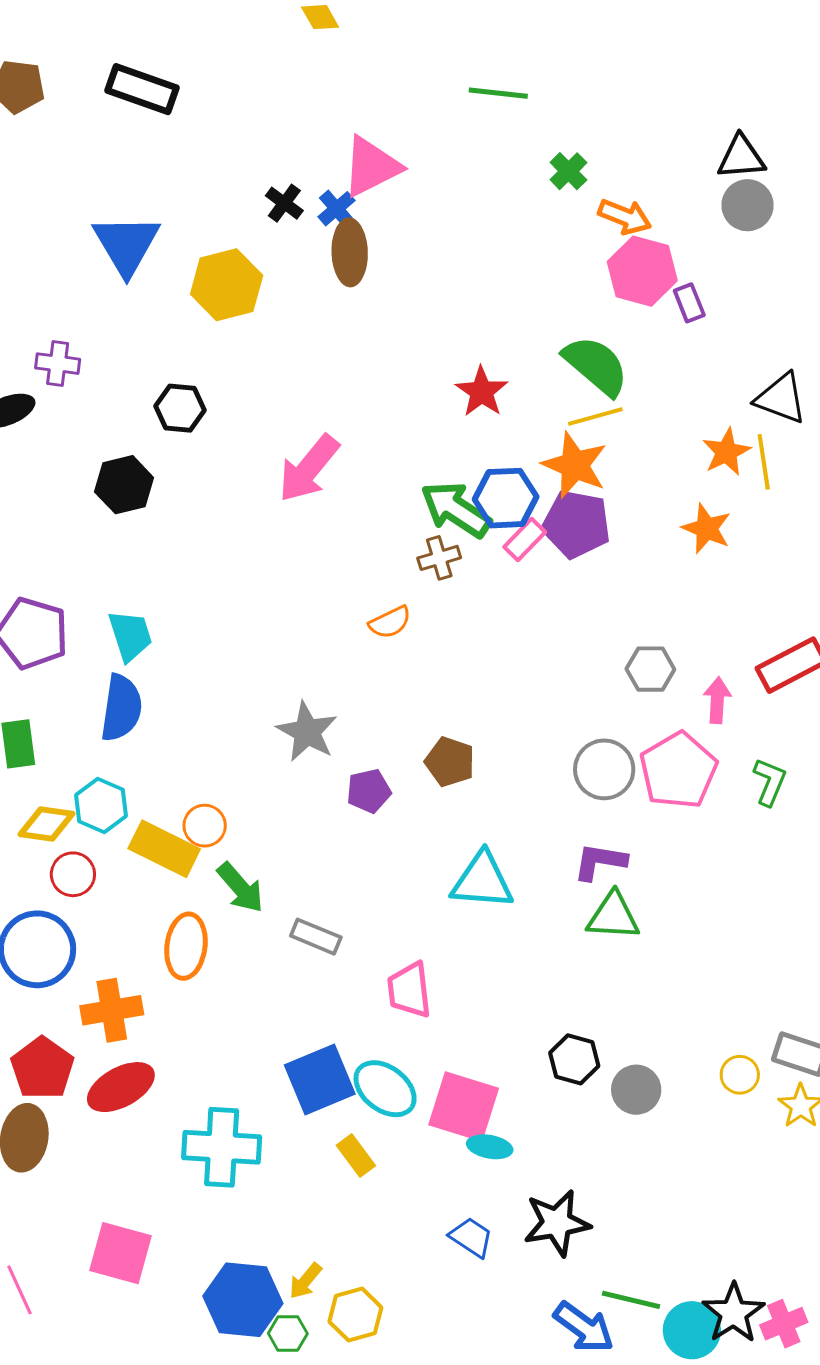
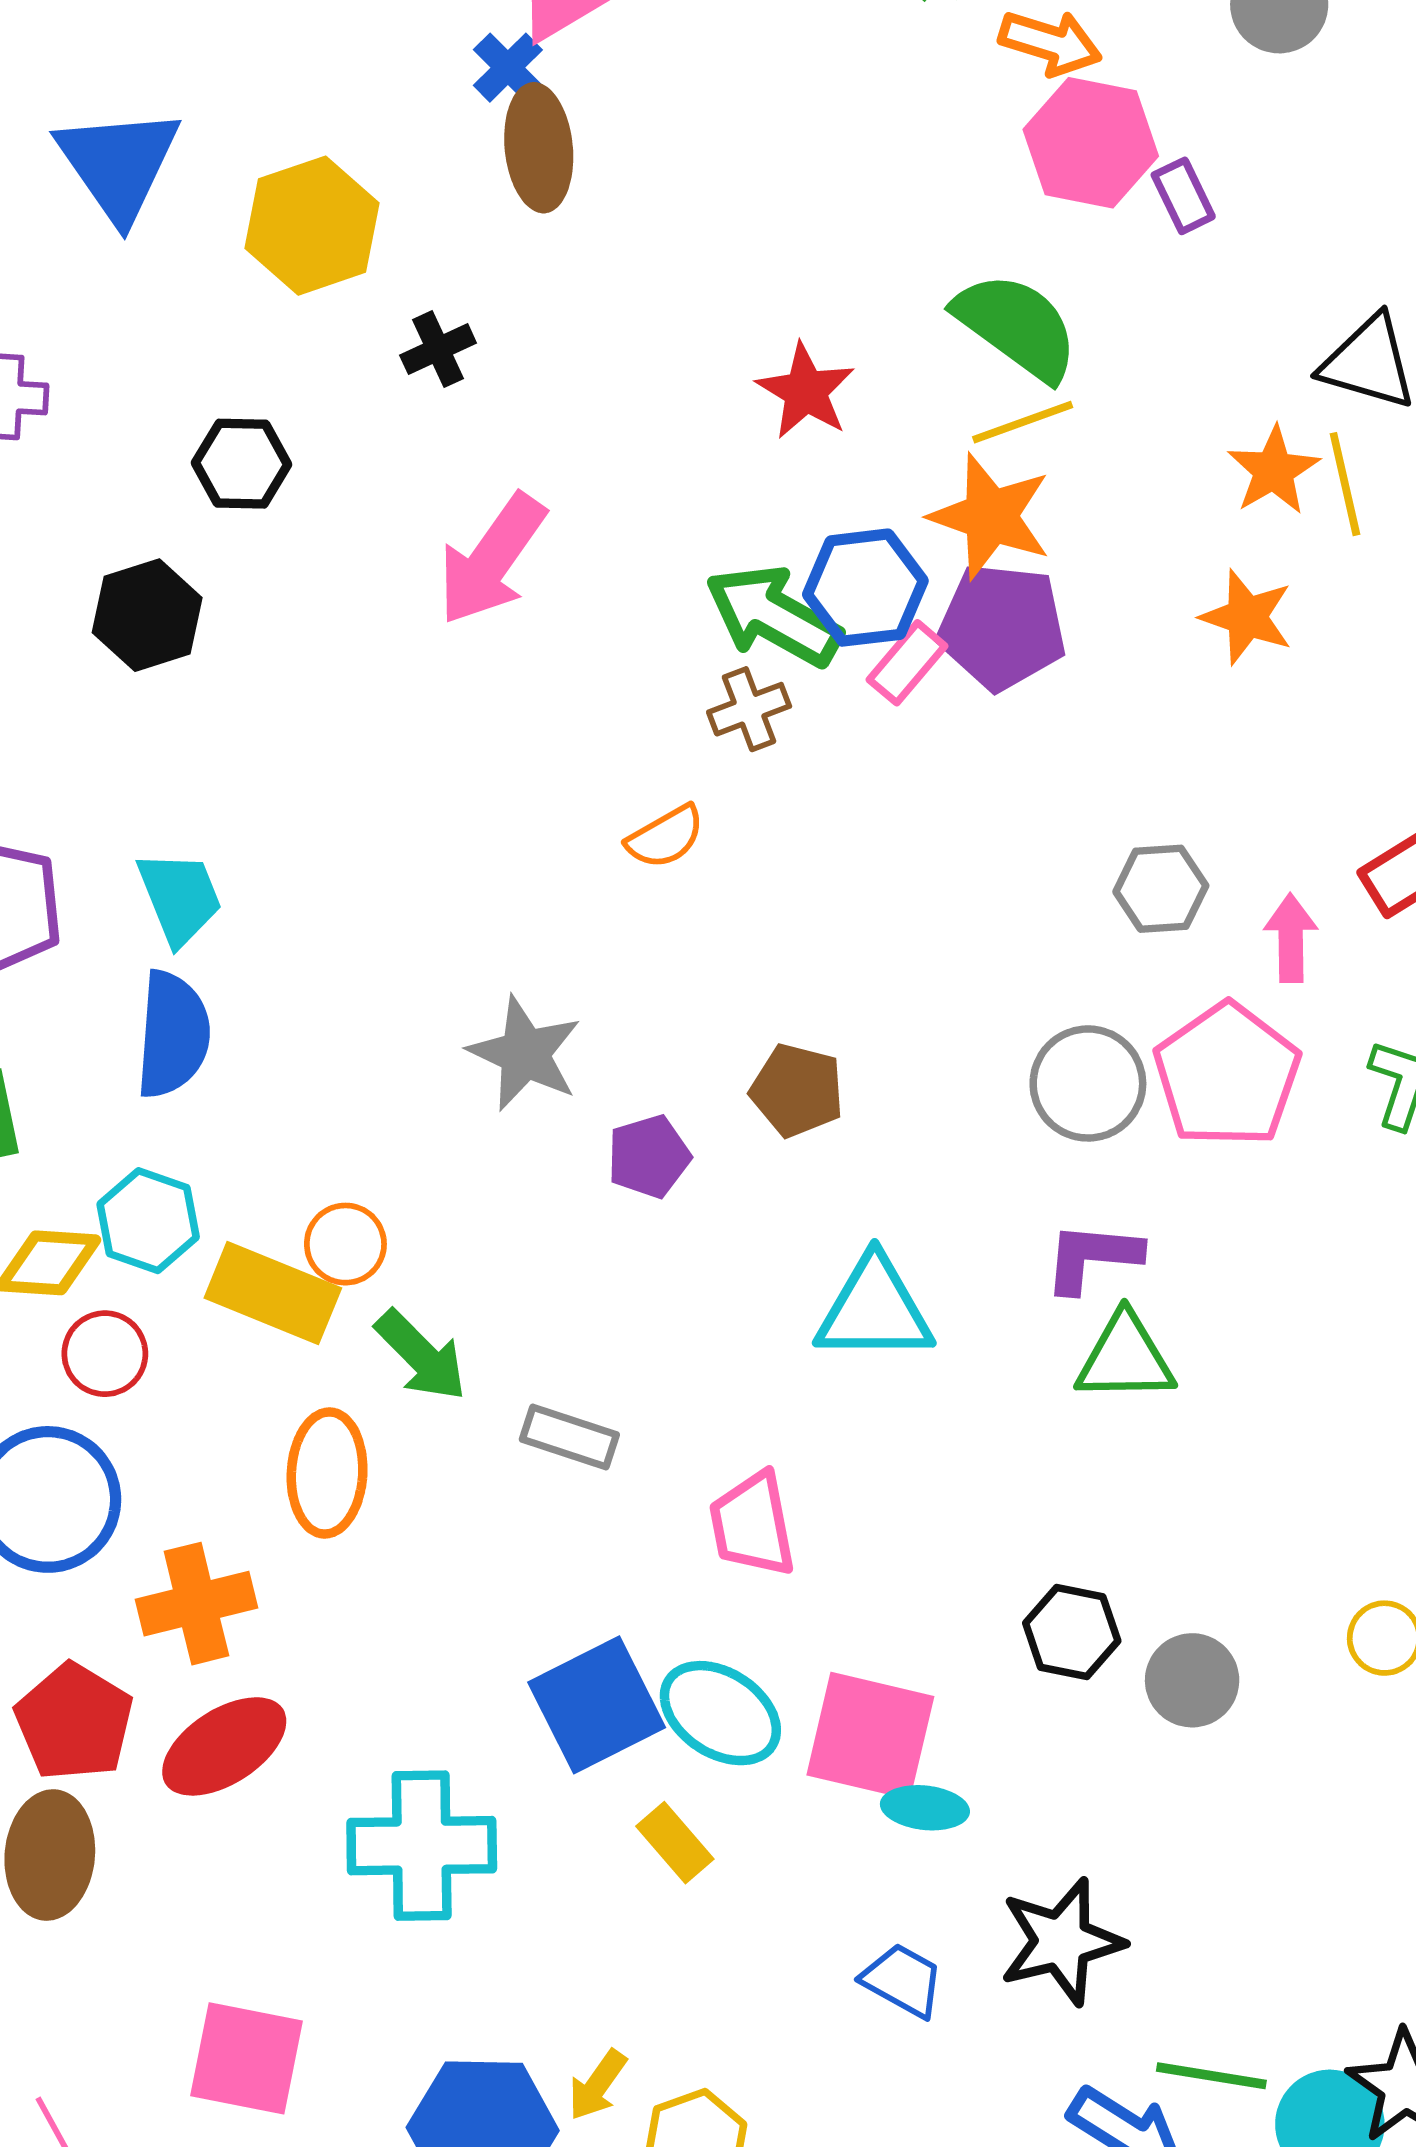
black cross: (284, 203) -> (438, 349), moved, turned 33

